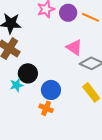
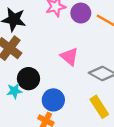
pink triangle: (74, 47) -> (69, 57), moved

